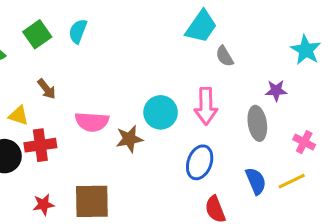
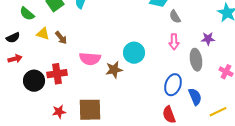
pink arrow: (206, 106) -> (174, 42), moved, size x0.7
yellow triangle: (19, 116) -> (43, 34), moved
blue ellipse: (200, 162) -> (173, 85), moved
yellow line: (292, 181) -> (218, 112), moved

